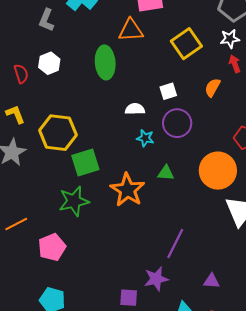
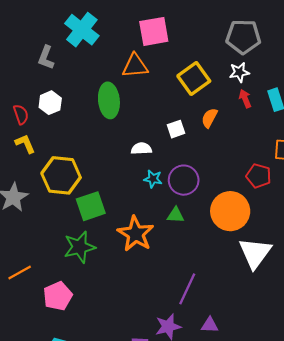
orange semicircle: (213, 88) -> (209, 118), moved
yellow L-shape: (15, 114) -> (25, 144), moved
purple circle: (177, 123) -> (184, 180), moved
purple triangle: (212, 281) -> (210, 325), moved

